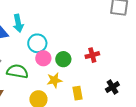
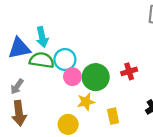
green circle: (63, 59) -> (96, 77), size x1.5
green semicircle: (17, 71) -> (42, 60), moved

